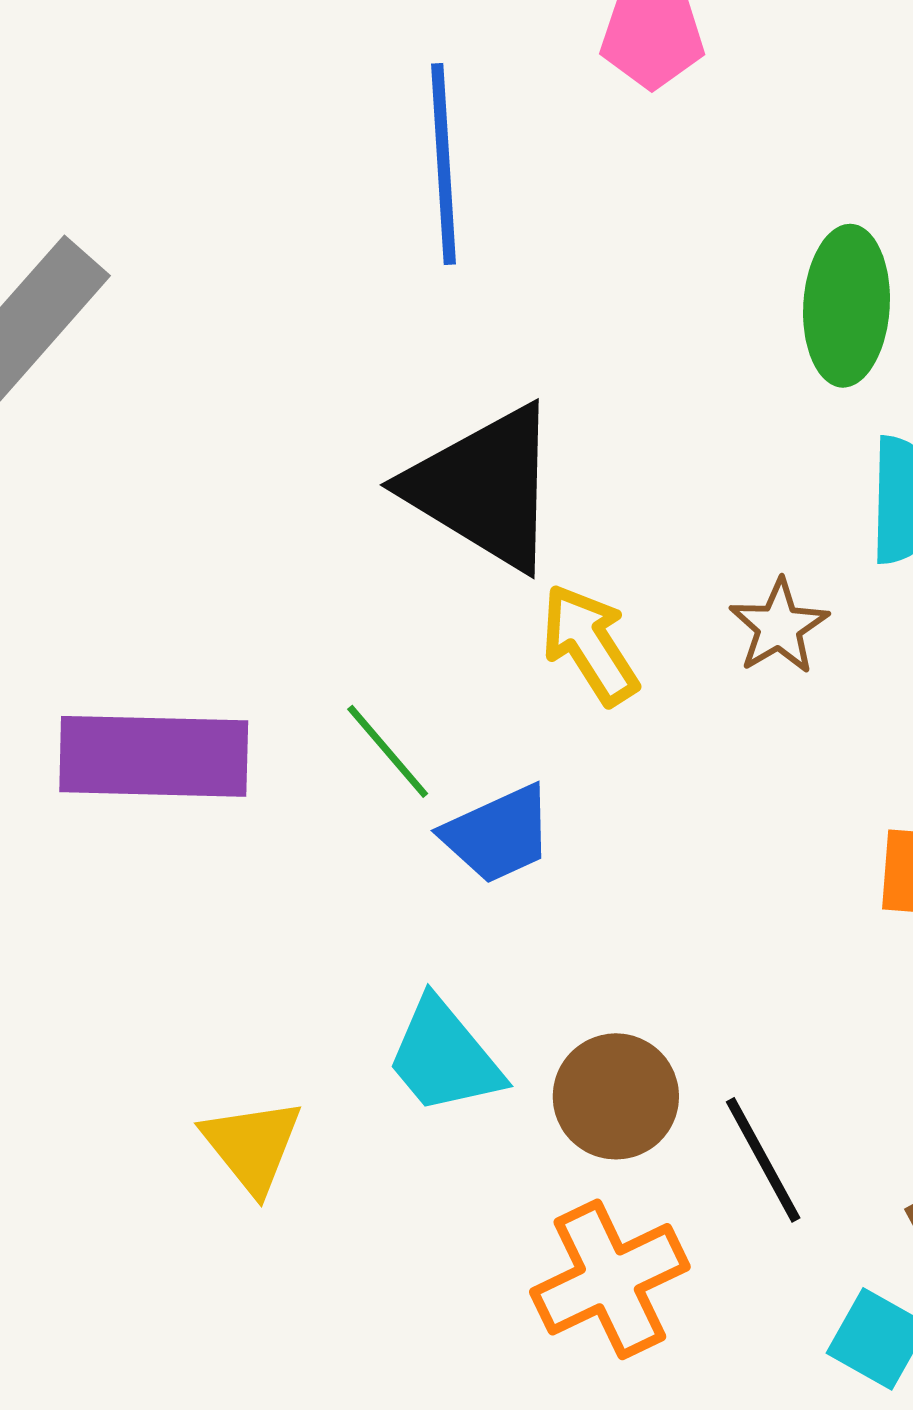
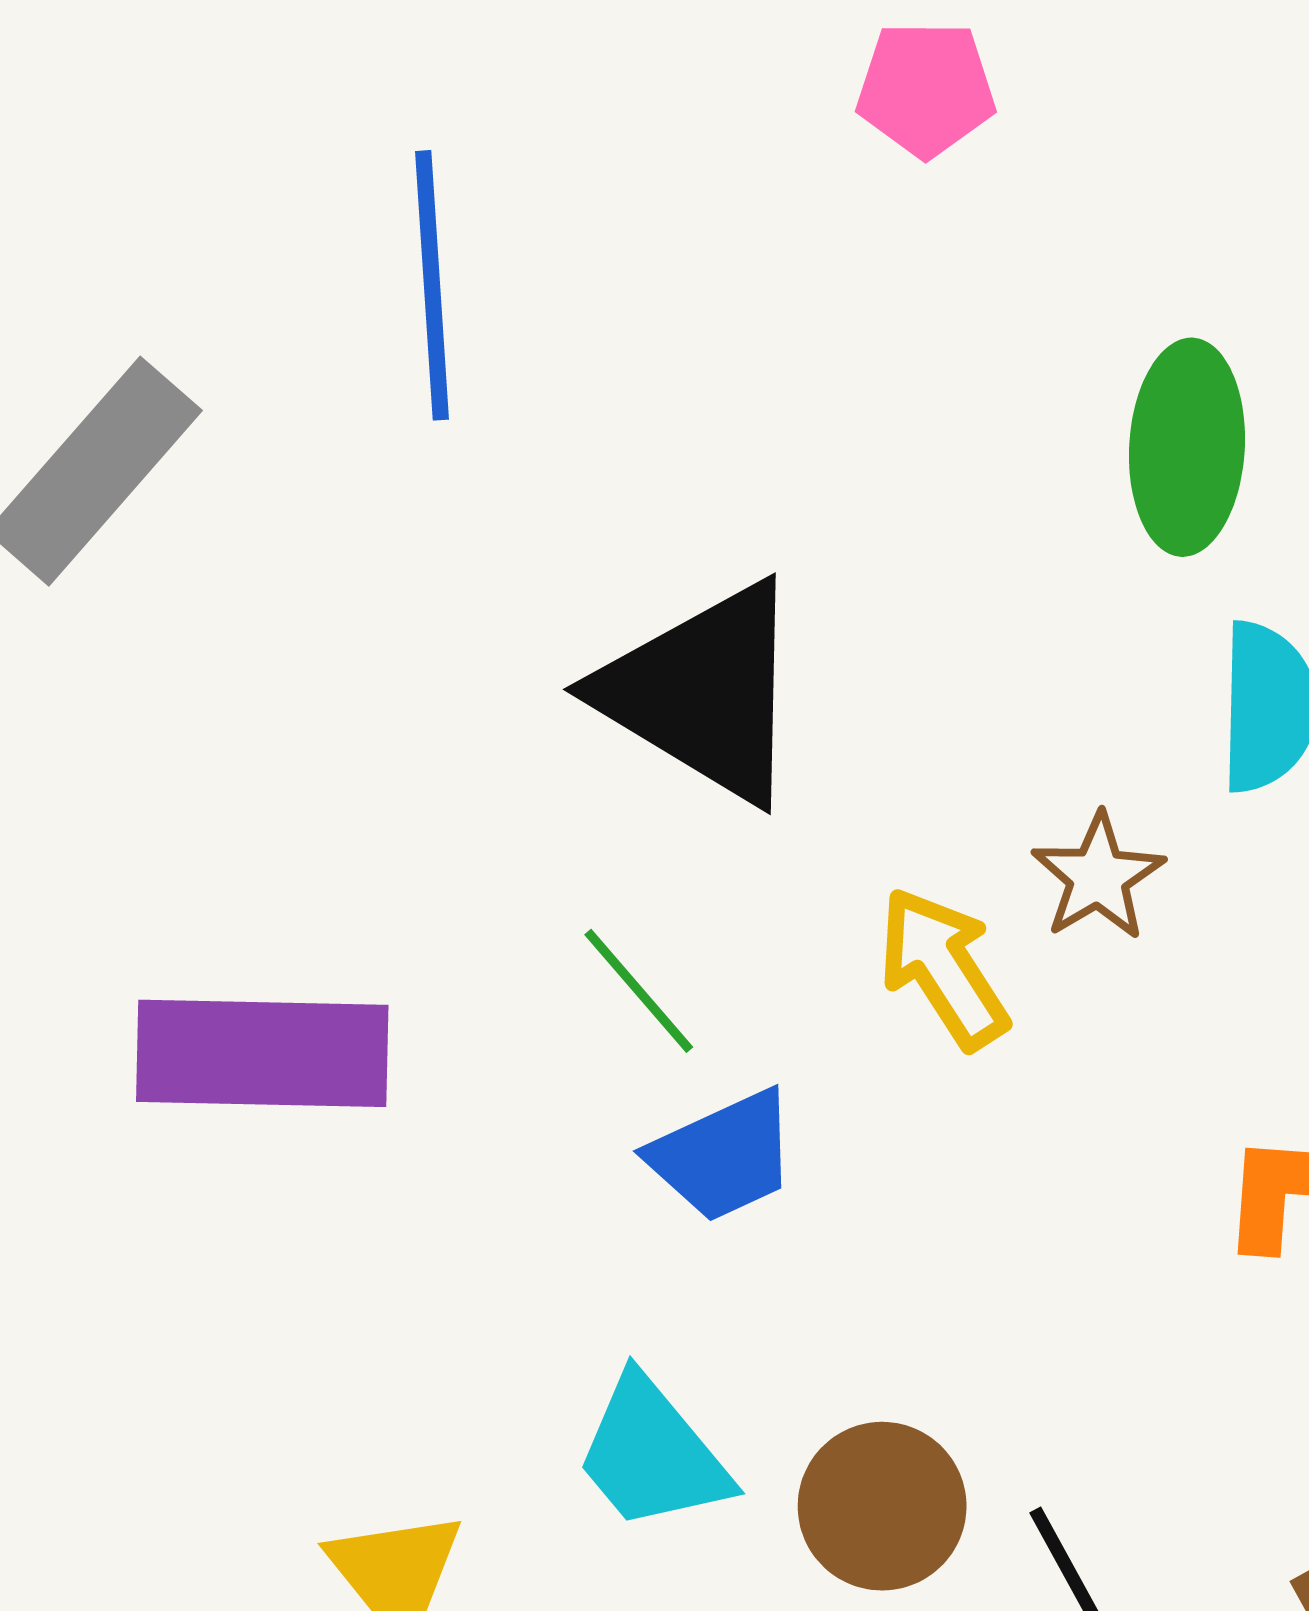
blue line: (444, 164) -> (432, 285), moved
yellow arrow: (590, 644) -> (943, 968), moved
green line: (388, 751) -> (639, 991), moved

